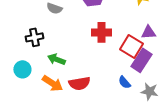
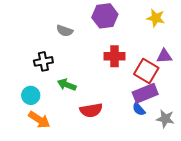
purple rectangle: (141, 60) -> (145, 93), moved, turned 35
orange arrow: (52, 83) -> (39, 120), moved

